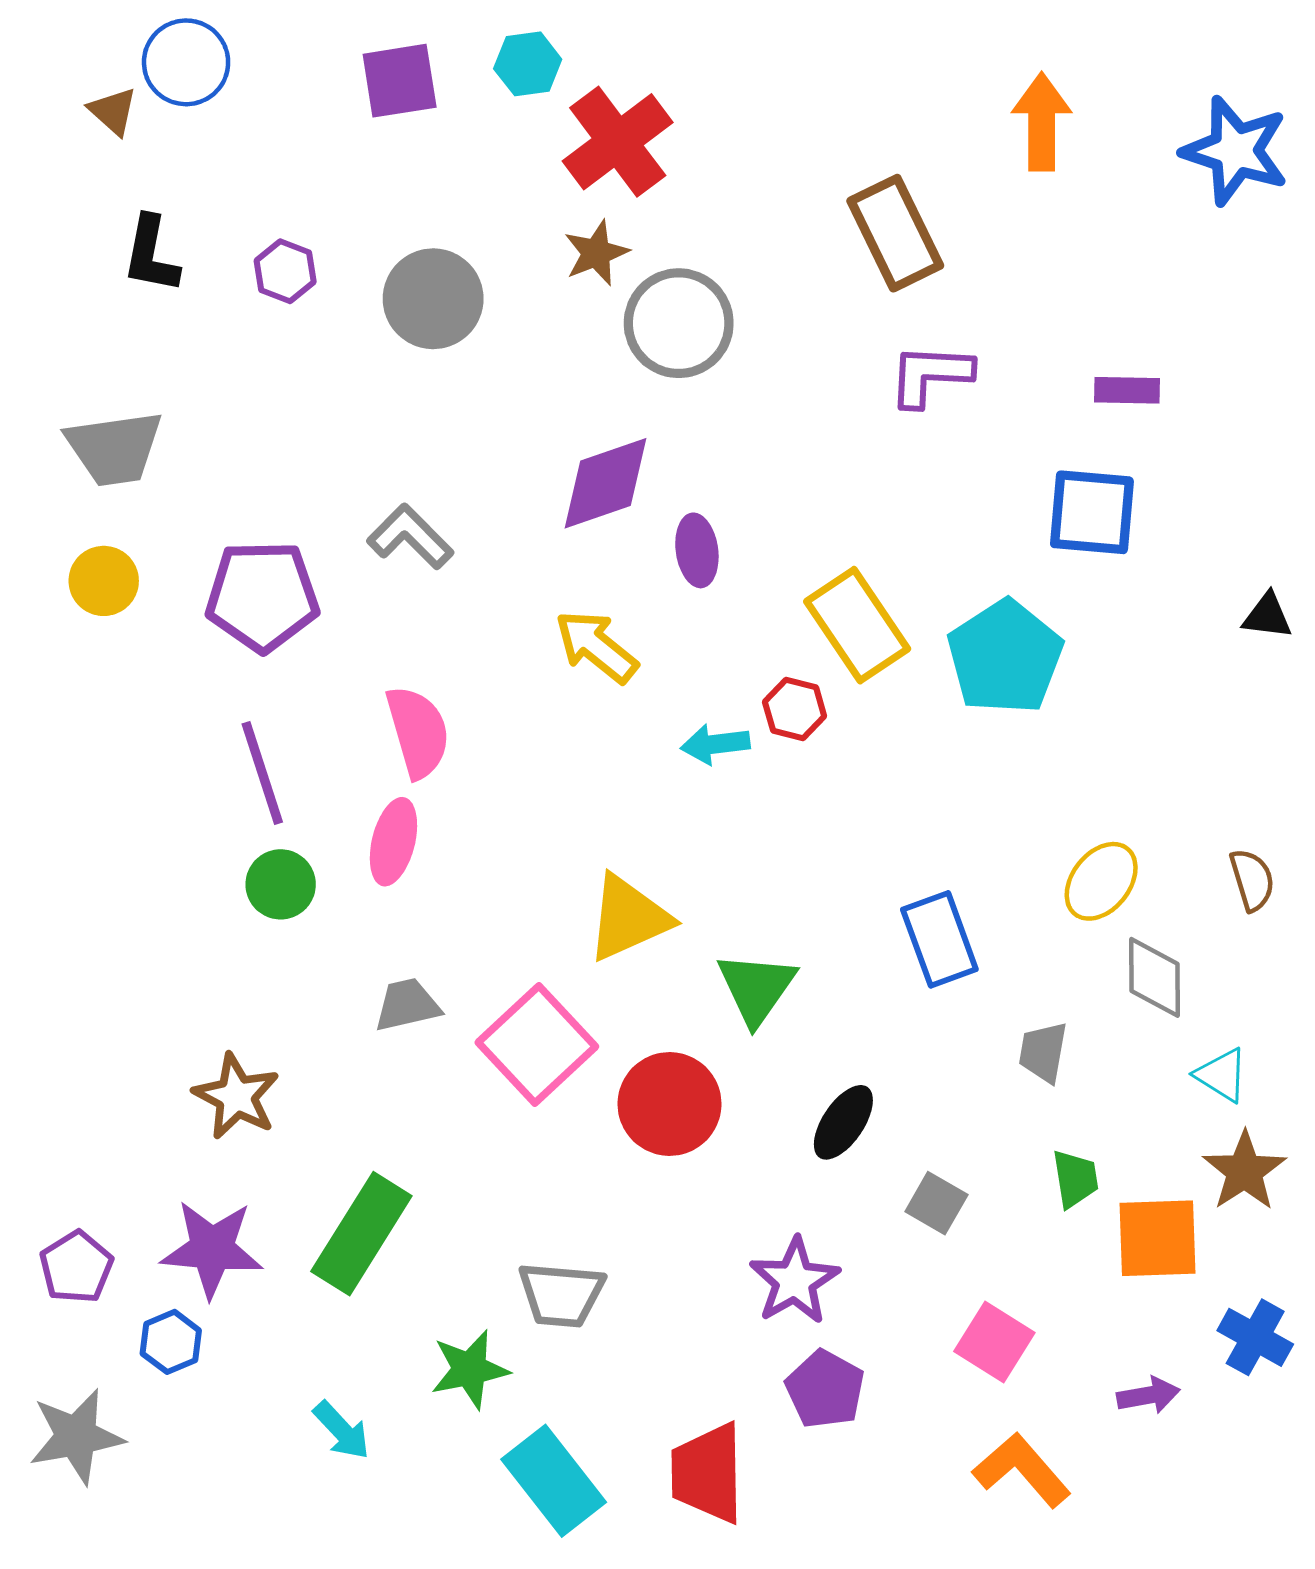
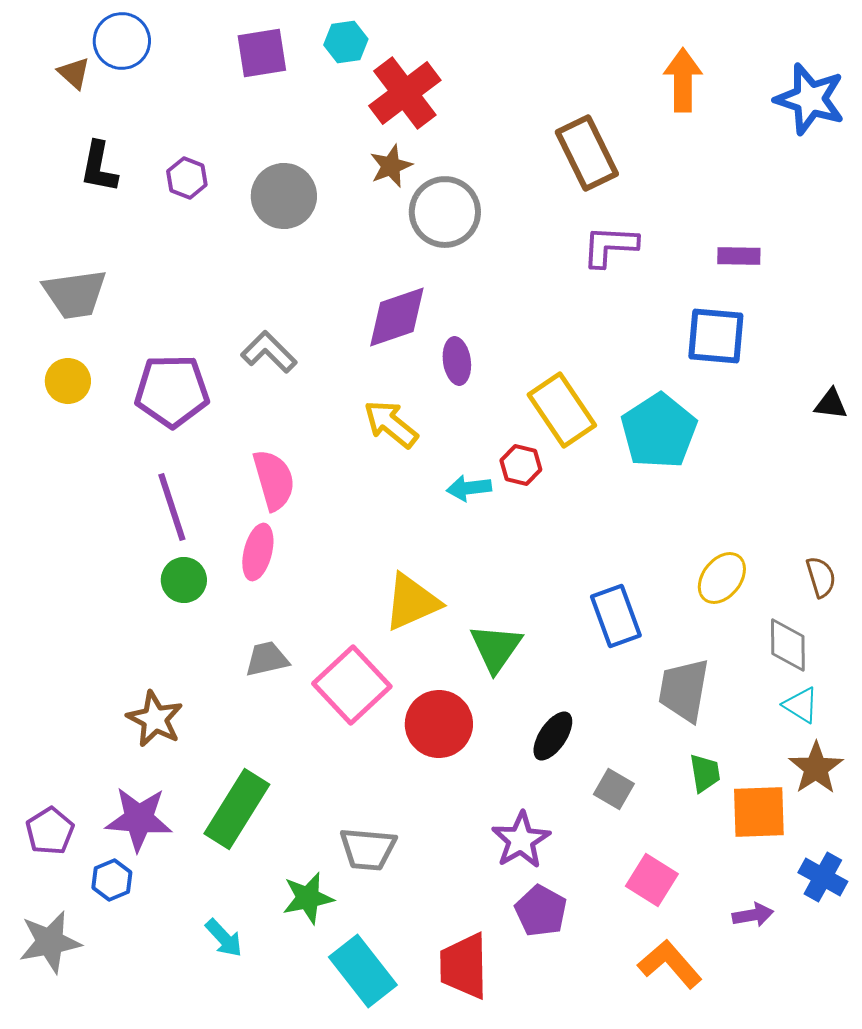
gray diamond: (1154, 977) -> (788, 645), moved
gray trapezoid: (1043, 1052) -> (684, 690), size x1.6

